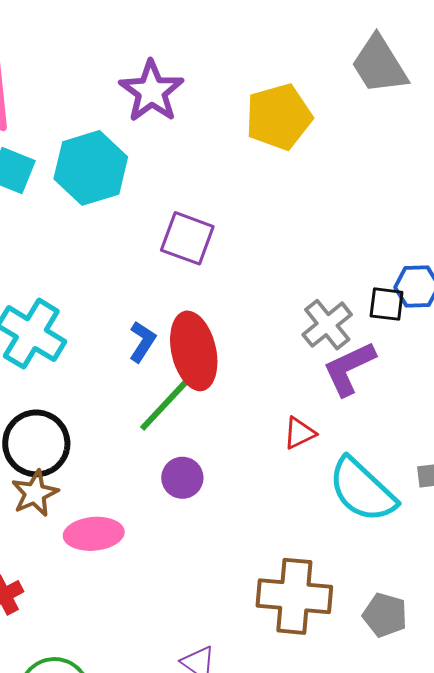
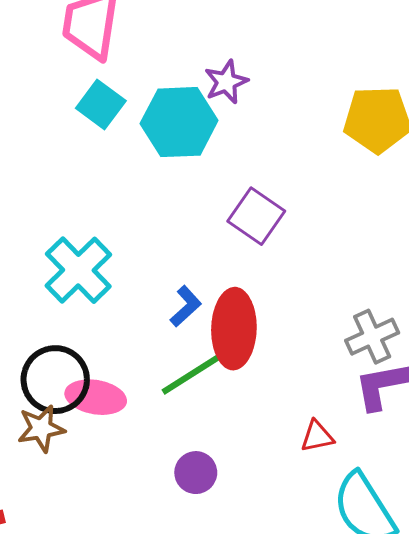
purple star: (151, 91) -> (226, 82), moved, size x0.7
purple circle: (182, 478) -> (196, 473), moved
pink ellipse: (94, 534) -> (96, 397), moved

